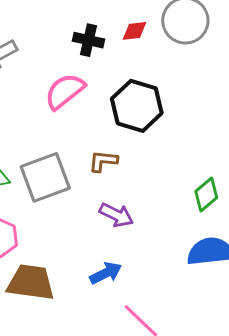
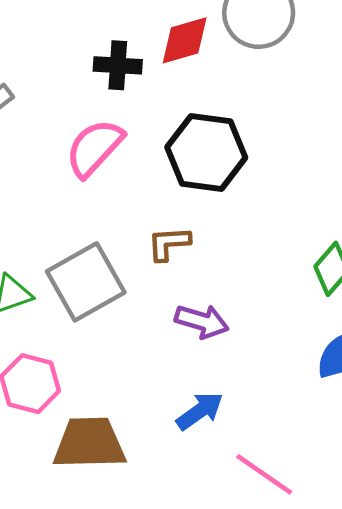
red diamond: (134, 31) -> (185, 40), size x1.4

